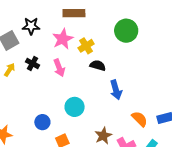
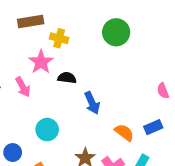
green circle: (126, 31) -> (116, 32), moved
pink star: (63, 39) -> (41, 62), moved
yellow cross: (86, 46) -> (59, 38), moved, turned -35

